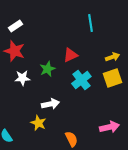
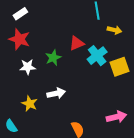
yellow arrow: (112, 57) -> (114, 30), moved, turned 32
cyan cross: (81, 80) -> (97, 56), moved
yellow star: (38, 123) -> (30, 104), moved

